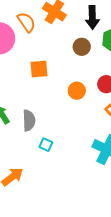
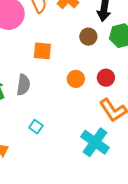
gray semicircle: (29, 120) -> (23, 85), moved

